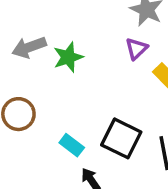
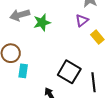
cyan rectangle: (72, 145) -> (23, 71), moved, turned 56

